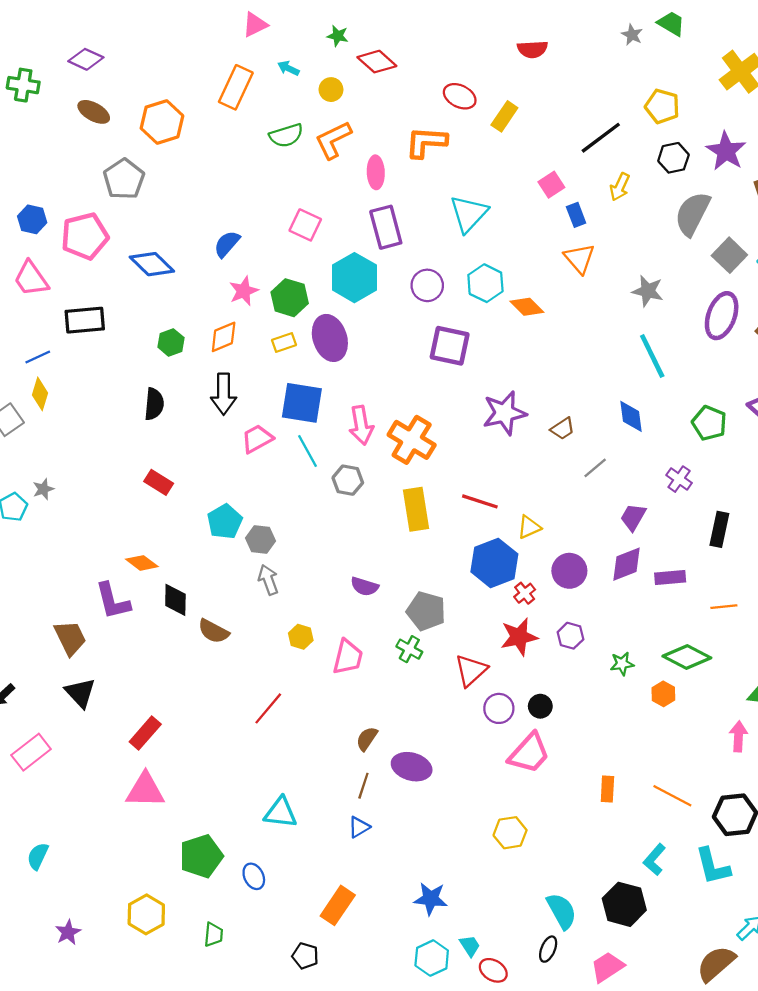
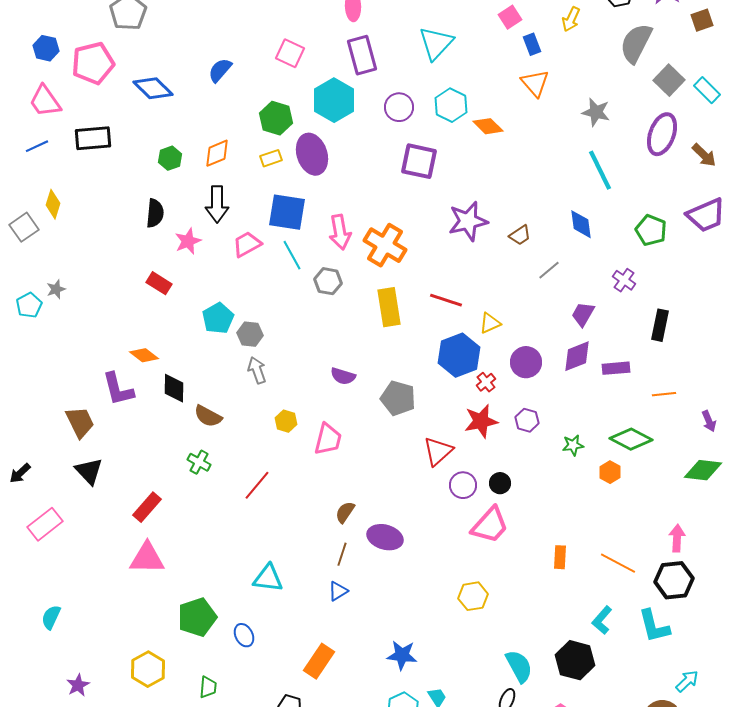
pink star: (244, 291) -> (188, 241), moved
blue line: (38, 357) -> (37, 146), moved
green cross: (409, 649) -> (199, 462), moved
pink arrow: (738, 736) -> (677, 538), moved

